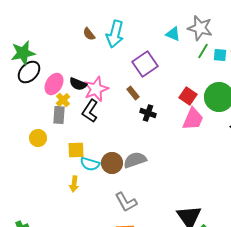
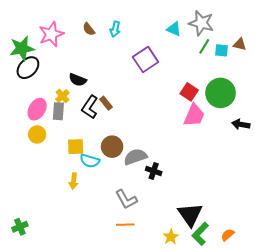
cyan arrow: (115, 34) -> (115, 29), size x0.6
pink ellipse: (54, 84) -> (37, 109), moved
pink star: (96, 89) -> (51, 34), moved
brown rectangle: (133, 93) -> (106, 103), moved
black cross: (148, 113) -> (154, 171), moved
brown circle: (112, 163) -> (112, 147), moved

